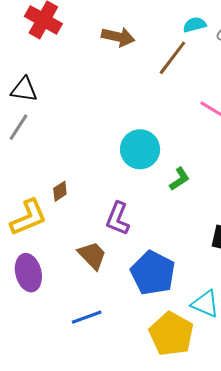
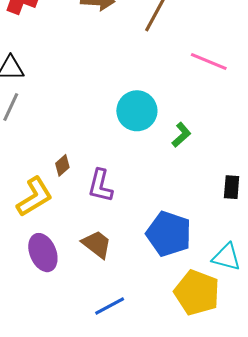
purple L-shape: (118, 219) -> (100, 186), moved
brown trapezoid: (92, 255) -> (97, 244), moved
blue line: (87, 317) -> (110, 306), moved

